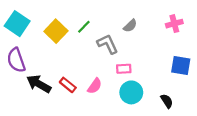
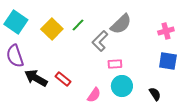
pink cross: (174, 24) -> (166, 31), moved
gray semicircle: (130, 26) -> (121, 24), size x1.6
gray L-shape: (108, 44) -> (100, 41), turned -110
pink semicircle: (95, 86) -> (94, 95), moved

